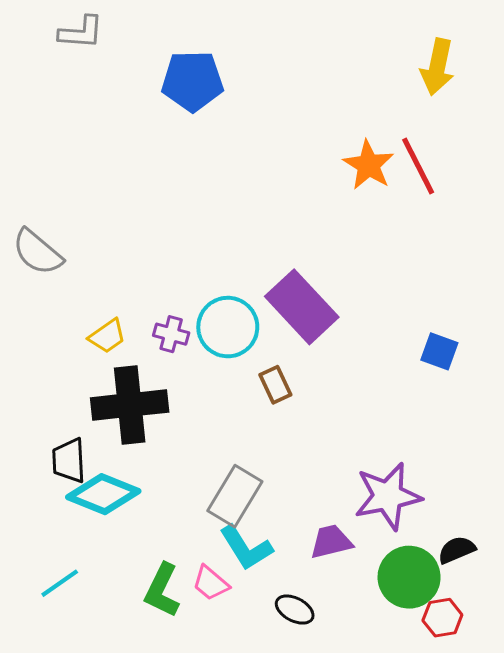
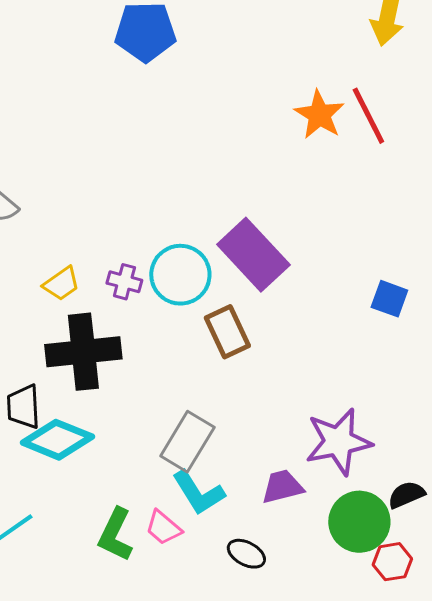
brown rectangle: (275, 385) -> (227, 332), size x1.4

